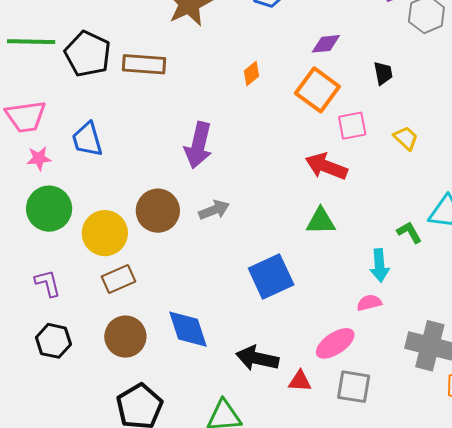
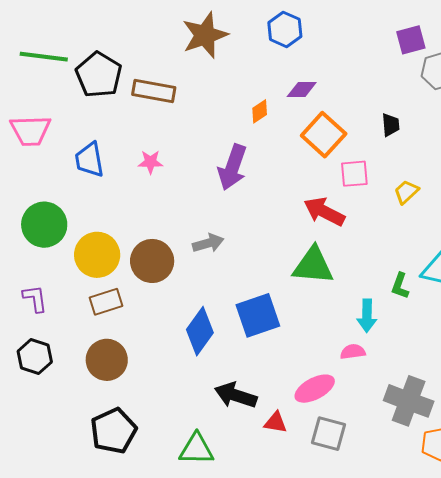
purple diamond: (326, 44) -> (302, 90), moved
yellow trapezoid: (406, 138) -> (406, 192), turned -92
purple arrow: (198, 145) -> (232, 167), moved
pink star: (39, 158) -> (150, 162), moved
brown circle: (158, 211) -> (152, 261), moved
green triangle: (321, 221) -> (313, 266), size x1.4
green L-shape: (409, 232) -> (400, 286), turned -136
blue diamond: (188, 329) -> (200, 331), moved, turned 48

